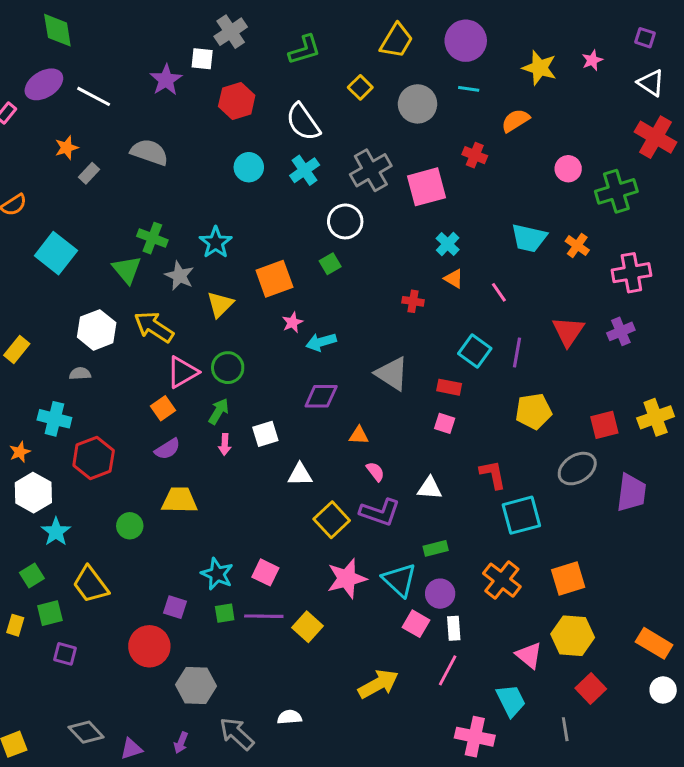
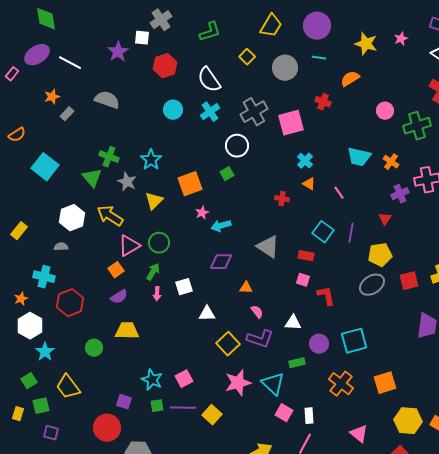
red triangle: (568, 331) -> (385, 219), size x0.6
purple cross: (621, 331) -> (400, 194), moved
yellow pentagon: (534, 411) -> (380, 255), moved
gray ellipse: (577, 469) -> (372, 285), moved
red L-shape: (493, 475) -> (326, 296), moved
pink square: (265, 572) -> (184, 379), turned 36
purple circle: (440, 594) -> (319, 344), moved
yellow hexagon: (573, 636) -> (408, 421), moved

